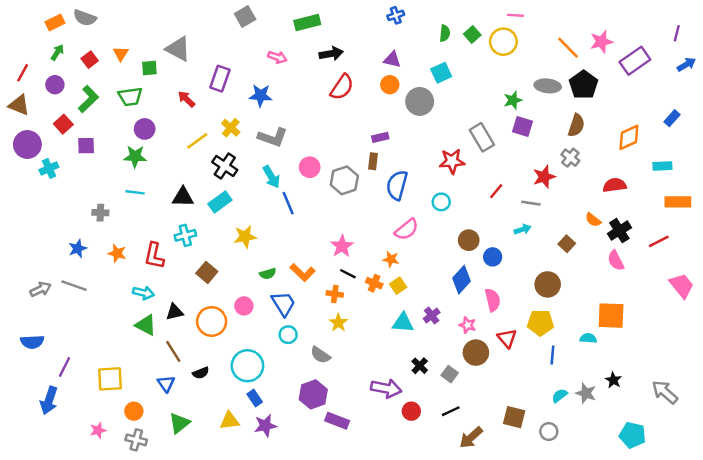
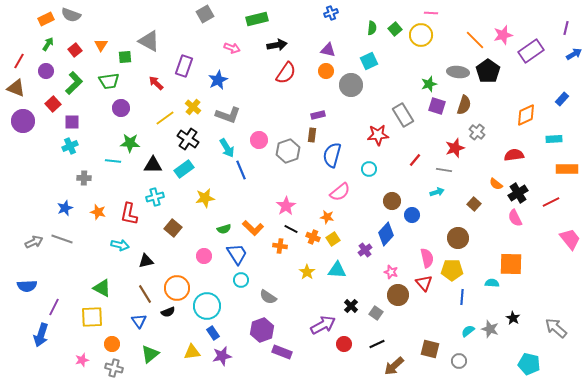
blue star: (261, 95) -> (218, 80), turned -30
brown semicircle: (576, 125) -> (464, 105), moved
green star: (135, 156) -> (130, 143), moved
cyan cross: (49, 168) -> (70, 146), moved
pink semicircle: (493, 300) -> (427, 258), moved
purple cross: (432, 316) -> (365, 250), moved
orange circle: (212, 321) -> (177, 288), moved
yellow star: (338, 323) -> (307, 272), moved
green triangle: (146, 325) -> (102, 288), moved
purple arrow: (386, 388) -> (323, 325), turned -40

